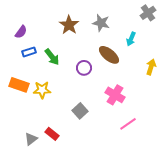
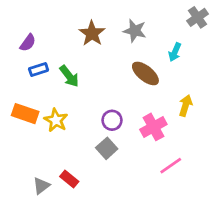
yellow arrow: (151, 67) -> (185, 106), moved
purple circle: (84, 68) -> (112, 120), moved
yellow star: (42, 90) -> (56, 120), turned 30
pink cross: (115, 95) -> (153, 127), turned 30

